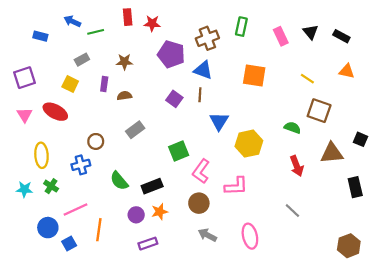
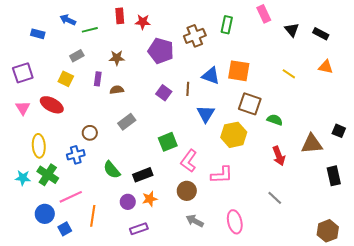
pink rectangle: (281, 36) -> (264, 14), moved
blue triangle: (203, 70) -> (211, 76), moved
brown square: (319, 111) -> (250, 104), moved
green cross: (51, 186) -> (48, 175), size x1.5

